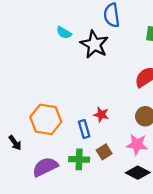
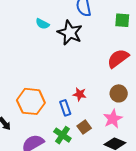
pink star: (137, 144) -> (113, 119), turned -30
green cross: (79, 159) -> (62, 135), turned 36

